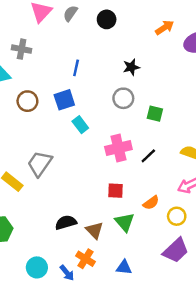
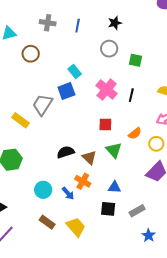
gray cross: (22, 49) -> (48, 23), moved
blue line: (76, 68) -> (78, 26), moved
blue square: (64, 100) -> (66, 91), moved
pink cross: (118, 148) -> (107, 90), turned -35
black line: (148, 156) -> (131, 95), turned -32

